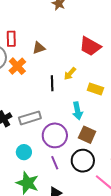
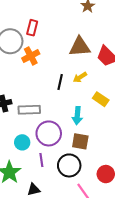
brown triangle: (39, 48) -> (80, 47), moved, size x1.6
brown square: (87, 135) -> (80, 141), turned -30
cyan circle: (24, 152) -> (22, 142), moved

